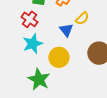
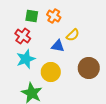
blue triangle: (66, 30) -> (58, 46), turned -40

